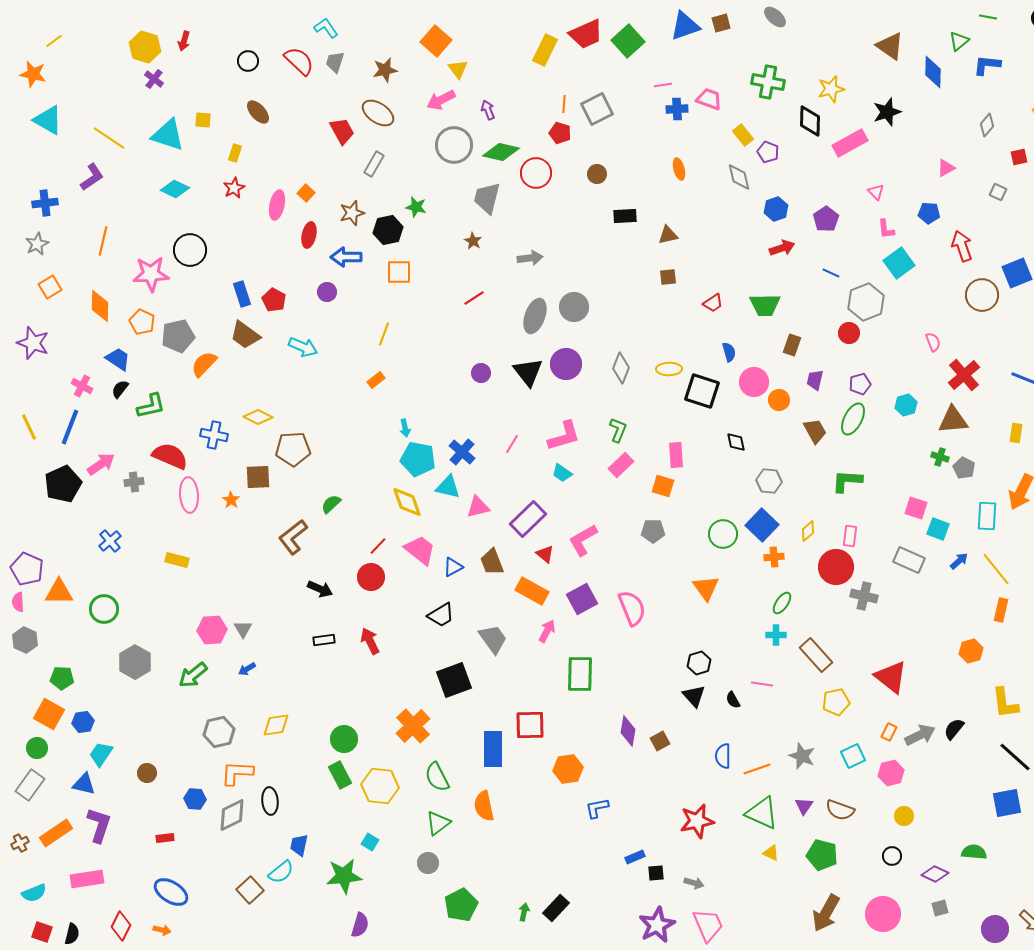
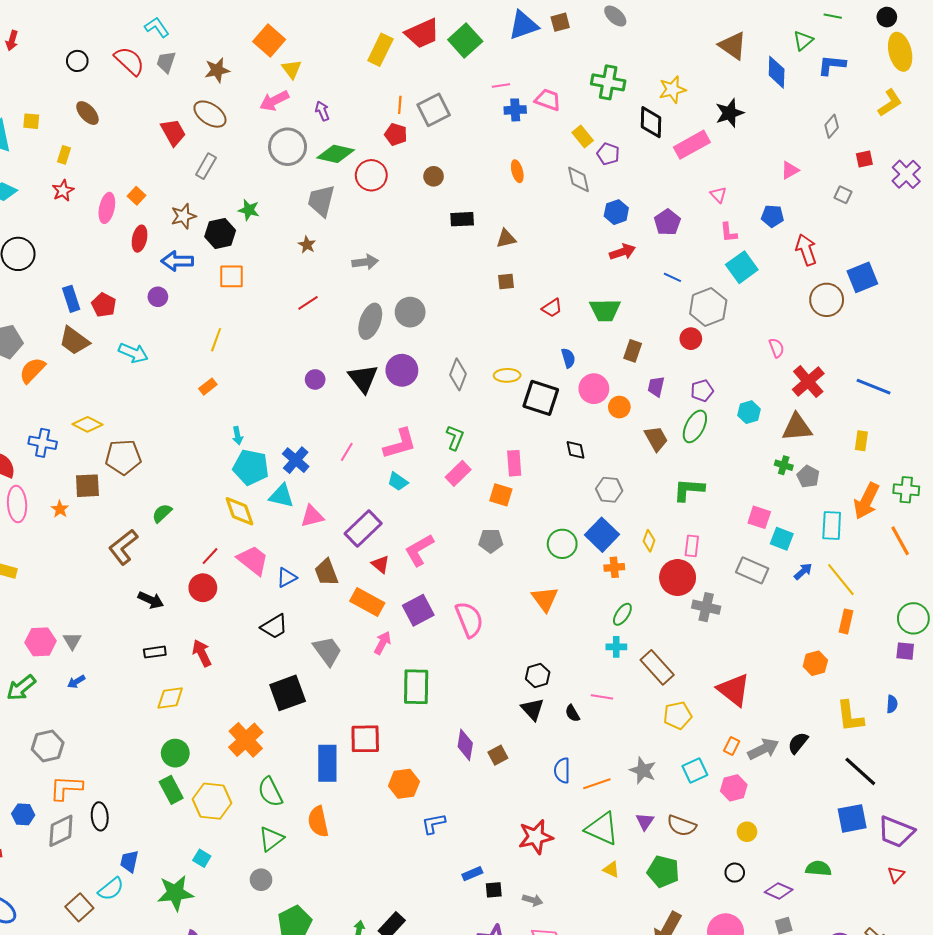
yellow diamond: (808, 531) -> (649, 541), turned -30
yellow diamond: (276, 725) -> (170, 698), moved

